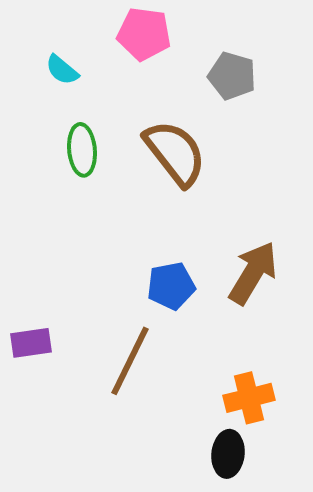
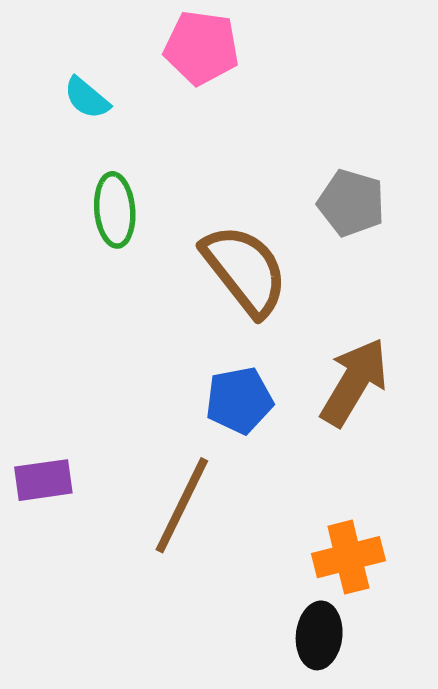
gray pentagon: (232, 76) -> (351, 203), moved
brown semicircle: (175, 153) -> (245, 270), moved

